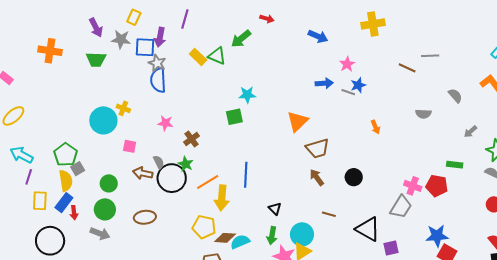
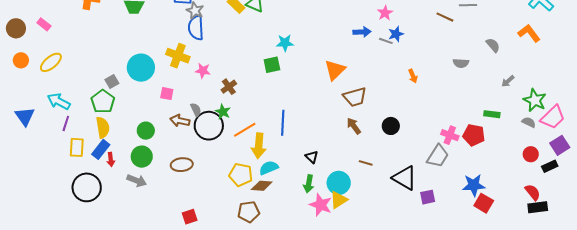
yellow cross: (123, 108) -> (178, 56), moved, size x1.6
gray square: (78, 169) -> (112, 82), moved
cyan semicircle: (240, 242) -> (269, 168), moved

